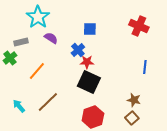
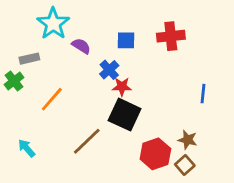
red cross: (139, 26) -> (171, 36), moved, turned -30
purple semicircle: (51, 38) -> (81, 46), moved
brown line: (48, 102) -> (87, 141), moved
red hexagon: (93, 117) -> (155, 154), moved

